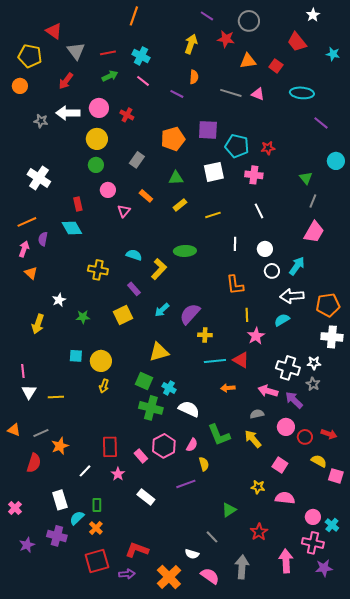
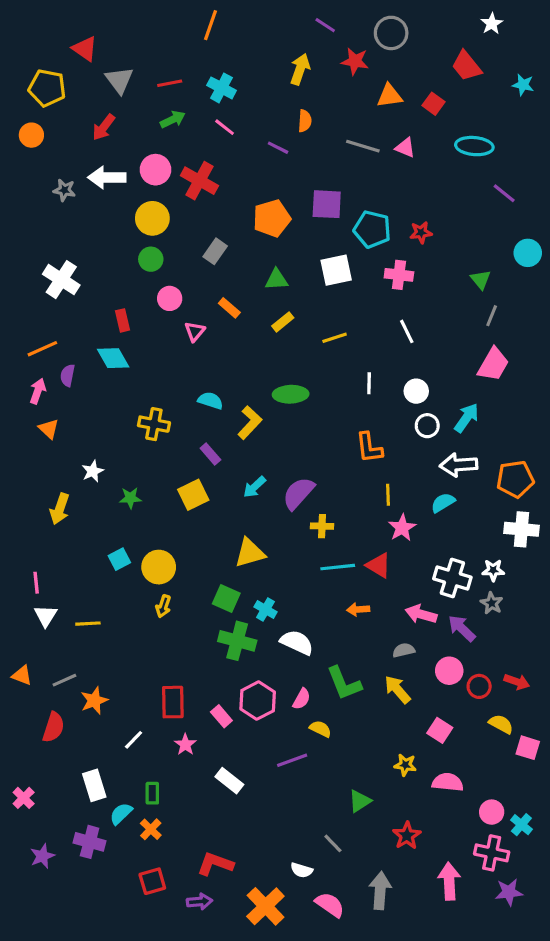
red cross: (127, 115) -> (199, 181), size x1.6
cyan square: (76, 356) -> (119, 559), turned -32
yellow semicircle: (204, 464) -> (320, 729), turned -48
red square: (97, 561) -> (152, 881), size x0.7

